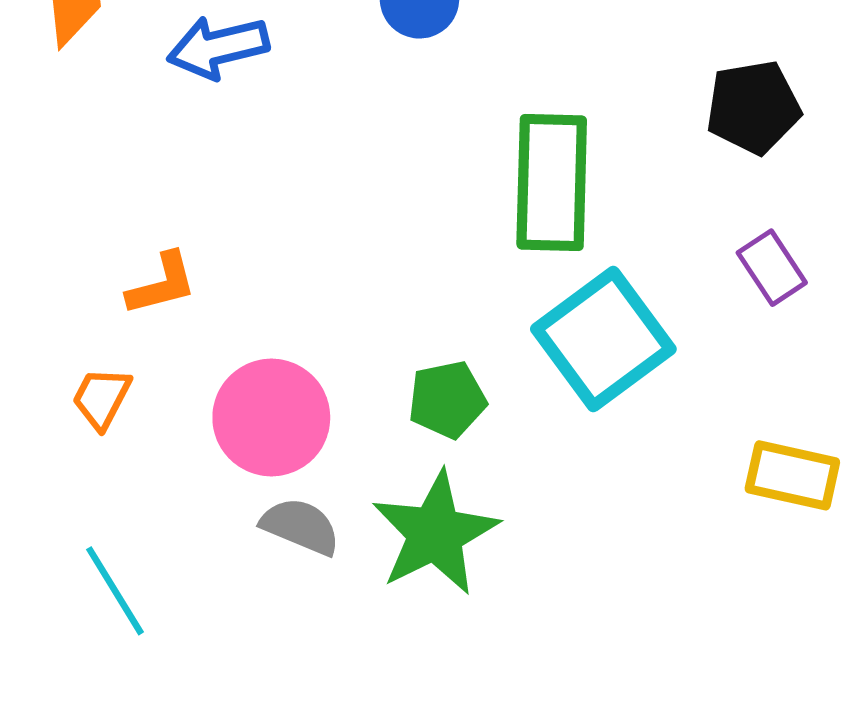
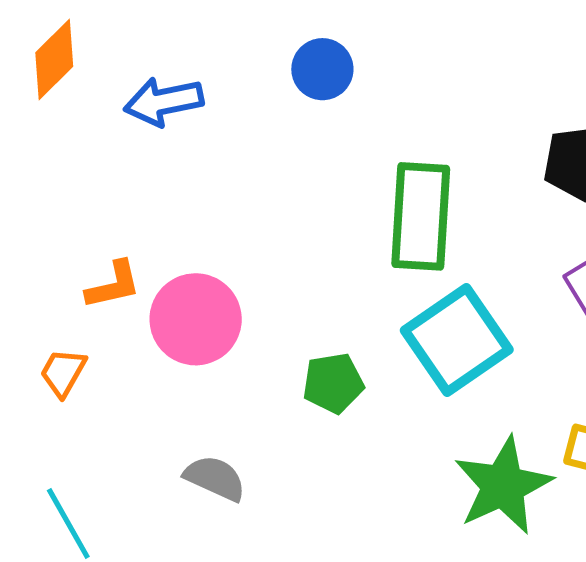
pink circle: (271, 418) -> (196, 319), moved
green star: (435, 533) -> (503, 486), moved

